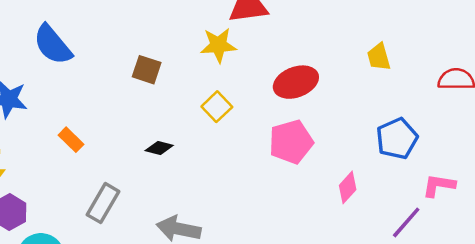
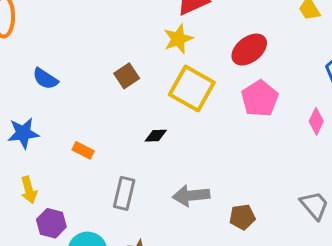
blue semicircle: (53, 45) -> (45, 79), size x0.7
brown square: (147, 70) -> (127, 76), turned -35
yellow square: (217, 107) -> (192, 88), size x1.8

